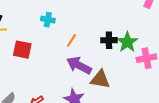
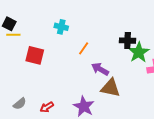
black cross: (109, 40) -> (128, 41), moved
purple arrow: (79, 65) -> (100, 69), moved, size x0.7

